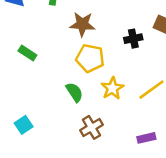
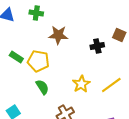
yellow pentagon: (90, 58) -> (38, 61), moved
green semicircle: (74, 92) -> (42, 87), moved

